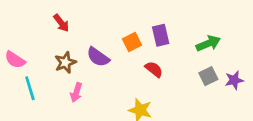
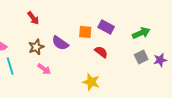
purple rectangle: (161, 35) -> (106, 27), turned -49
orange square: (132, 42) -> (85, 32), turned 32
pink arrow: (76, 92) -> (44, 69), turned -72

